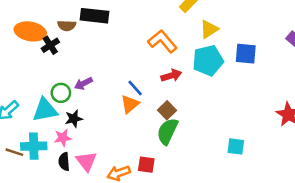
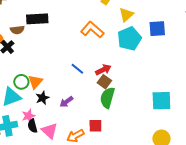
red arrow: (171, 76) -> (103, 70), moved
purple arrow: (83, 83) -> (66, 102), moved
orange triangle: (130, 104) -> (35, 82), moved
black star: (74, 119) -> (42, 98), moved
cyan square: (236, 146) -> (161, 101), size x1.5
black semicircle: (64, 162) -> (32, 126), moved

